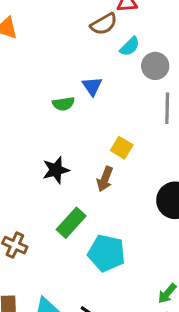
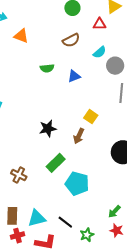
brown semicircle: (104, 24) -> (71, 40), moved
blue triangle: (92, 86) -> (74, 76), turned 40
green semicircle: (64, 104) -> (47, 68), moved

